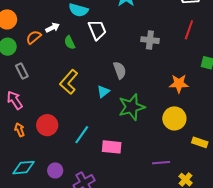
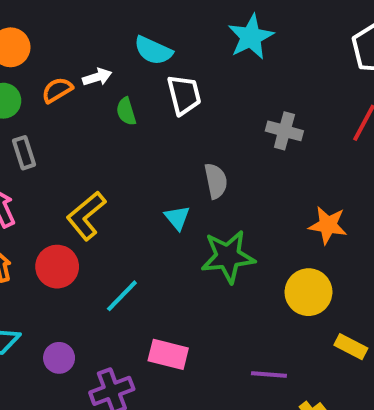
yellow L-shape: (69, 82) -> (86, 216), moved
cyan triangle: (103, 92) -> (177, 218), turned -40
pink rectangle: (112, 147) -> (168, 354), moved

